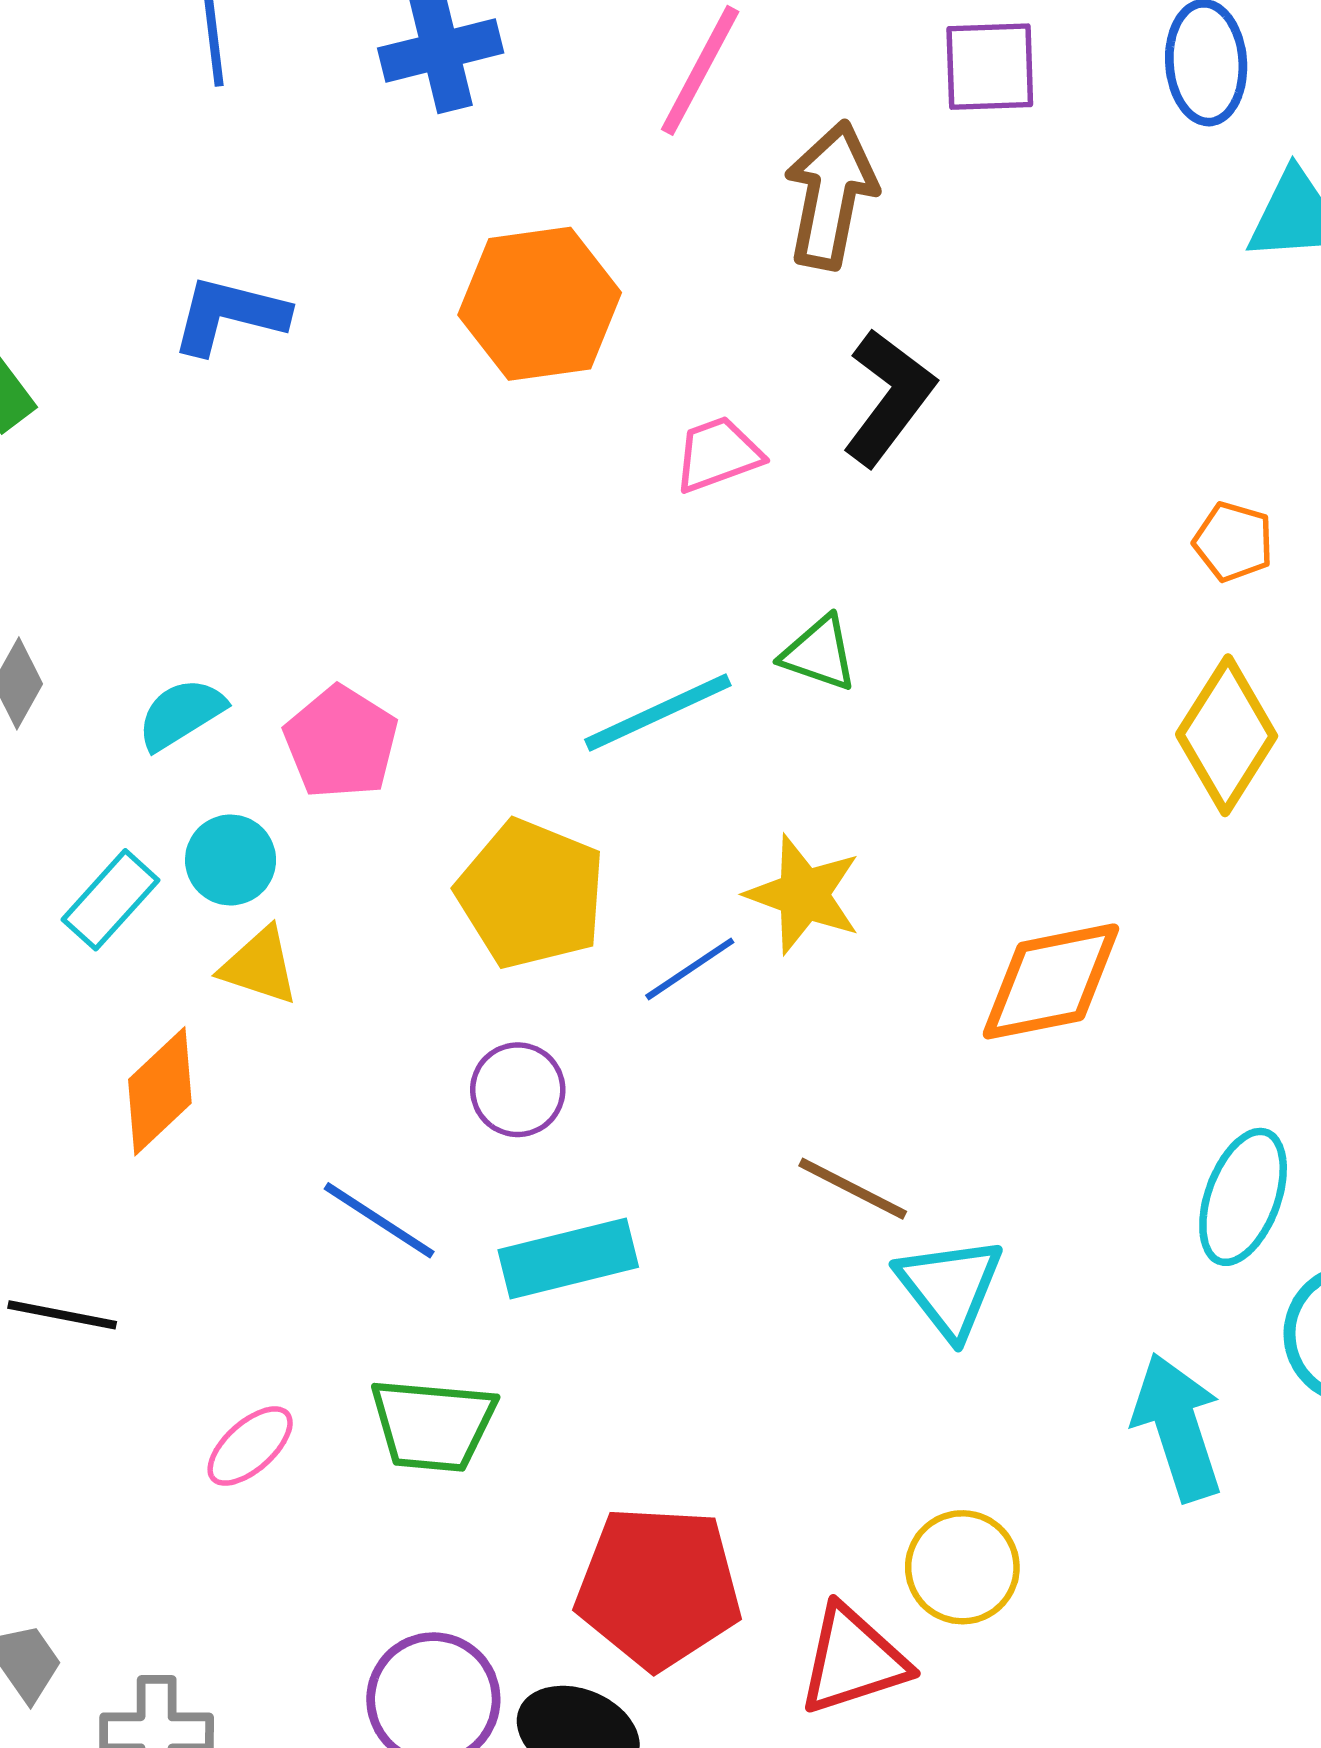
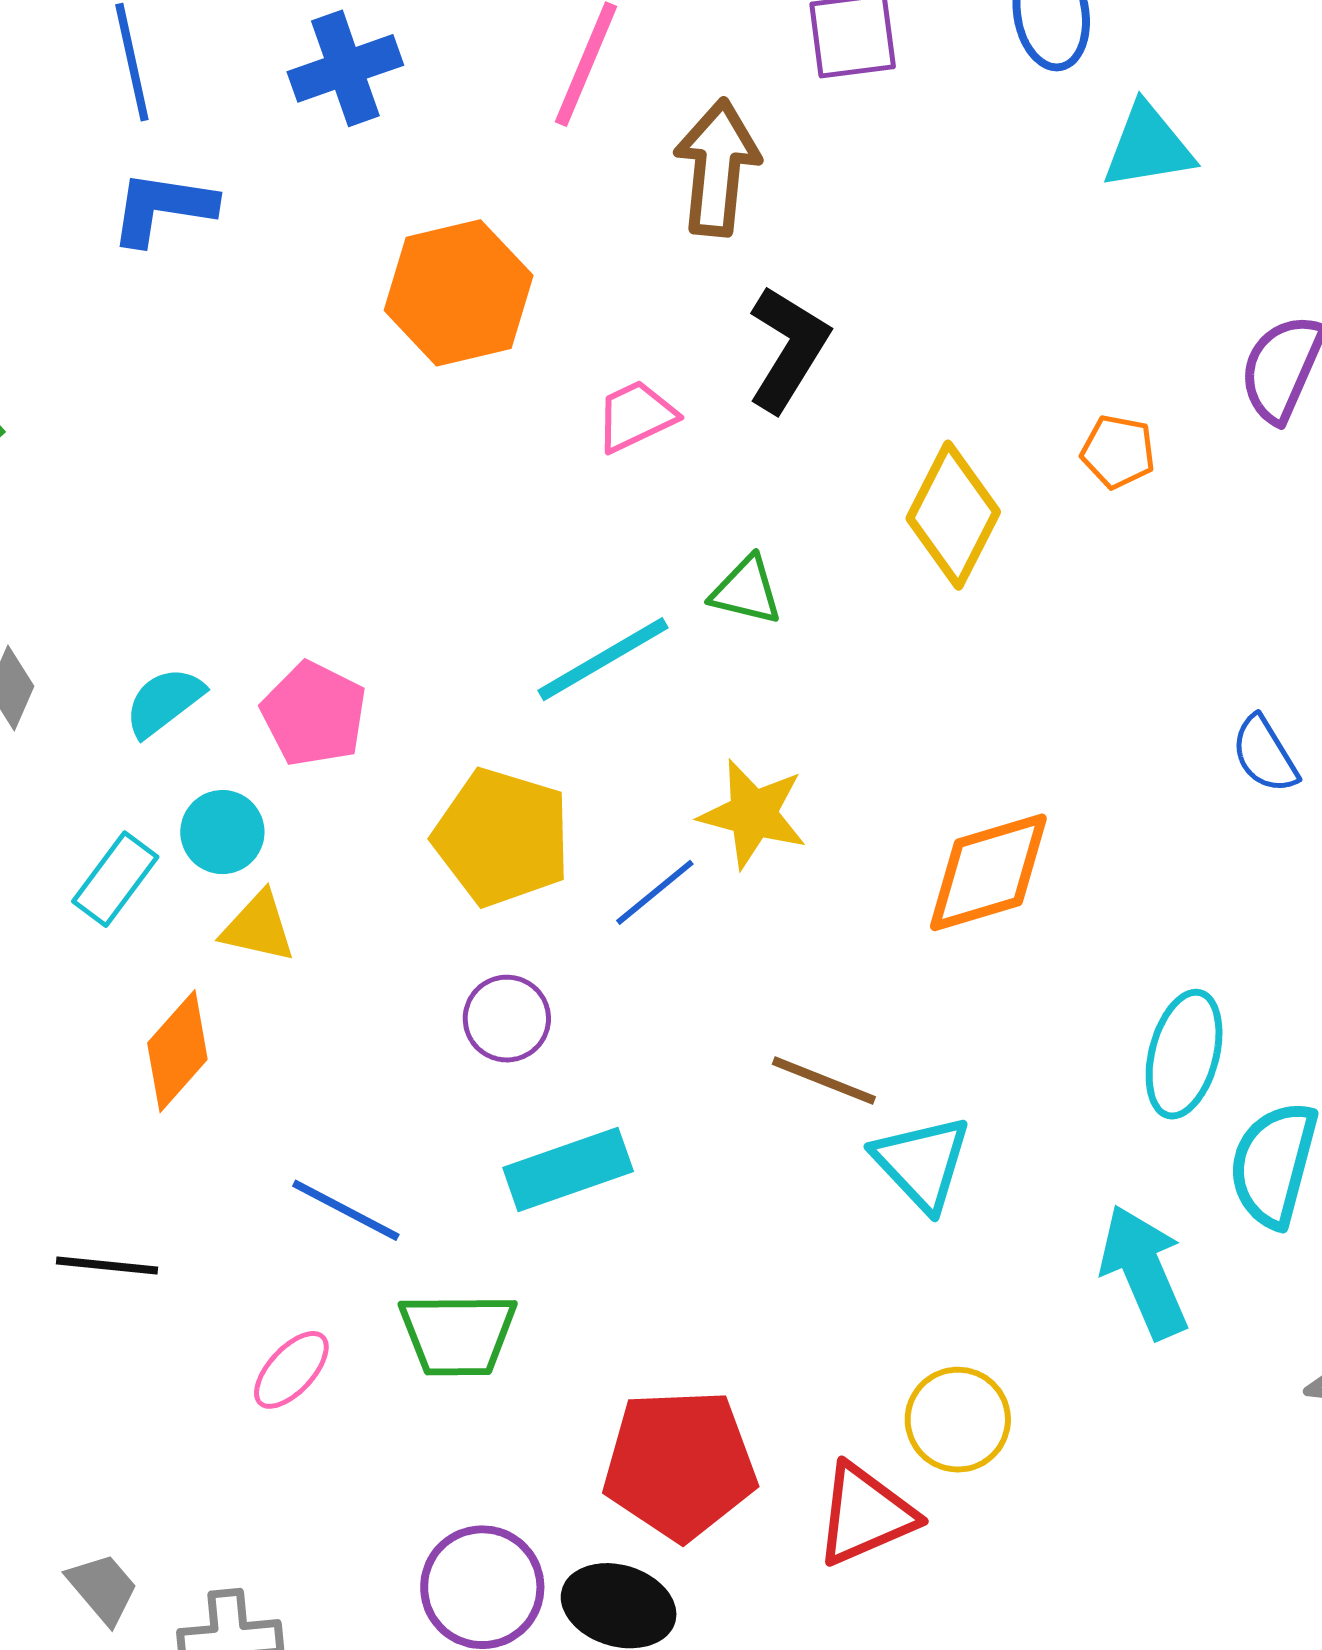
blue L-shape: (229, 315) -> (162, 208), moved
yellow diamond: (1227, 735) -> (953, 515), moved
blue line: (379, 1220) -> (346, 1210), moved

